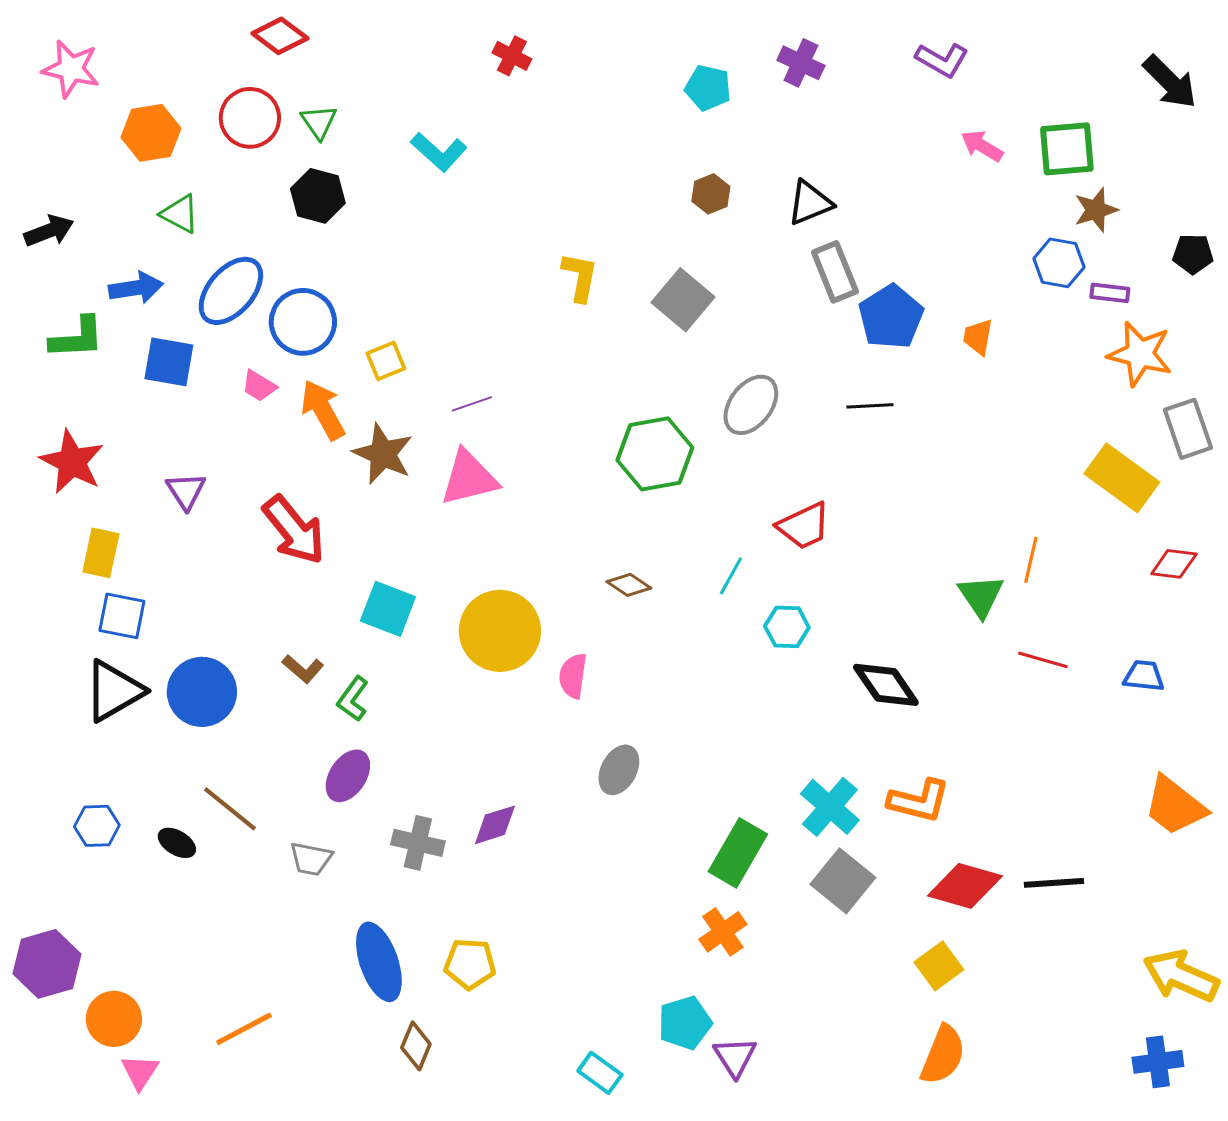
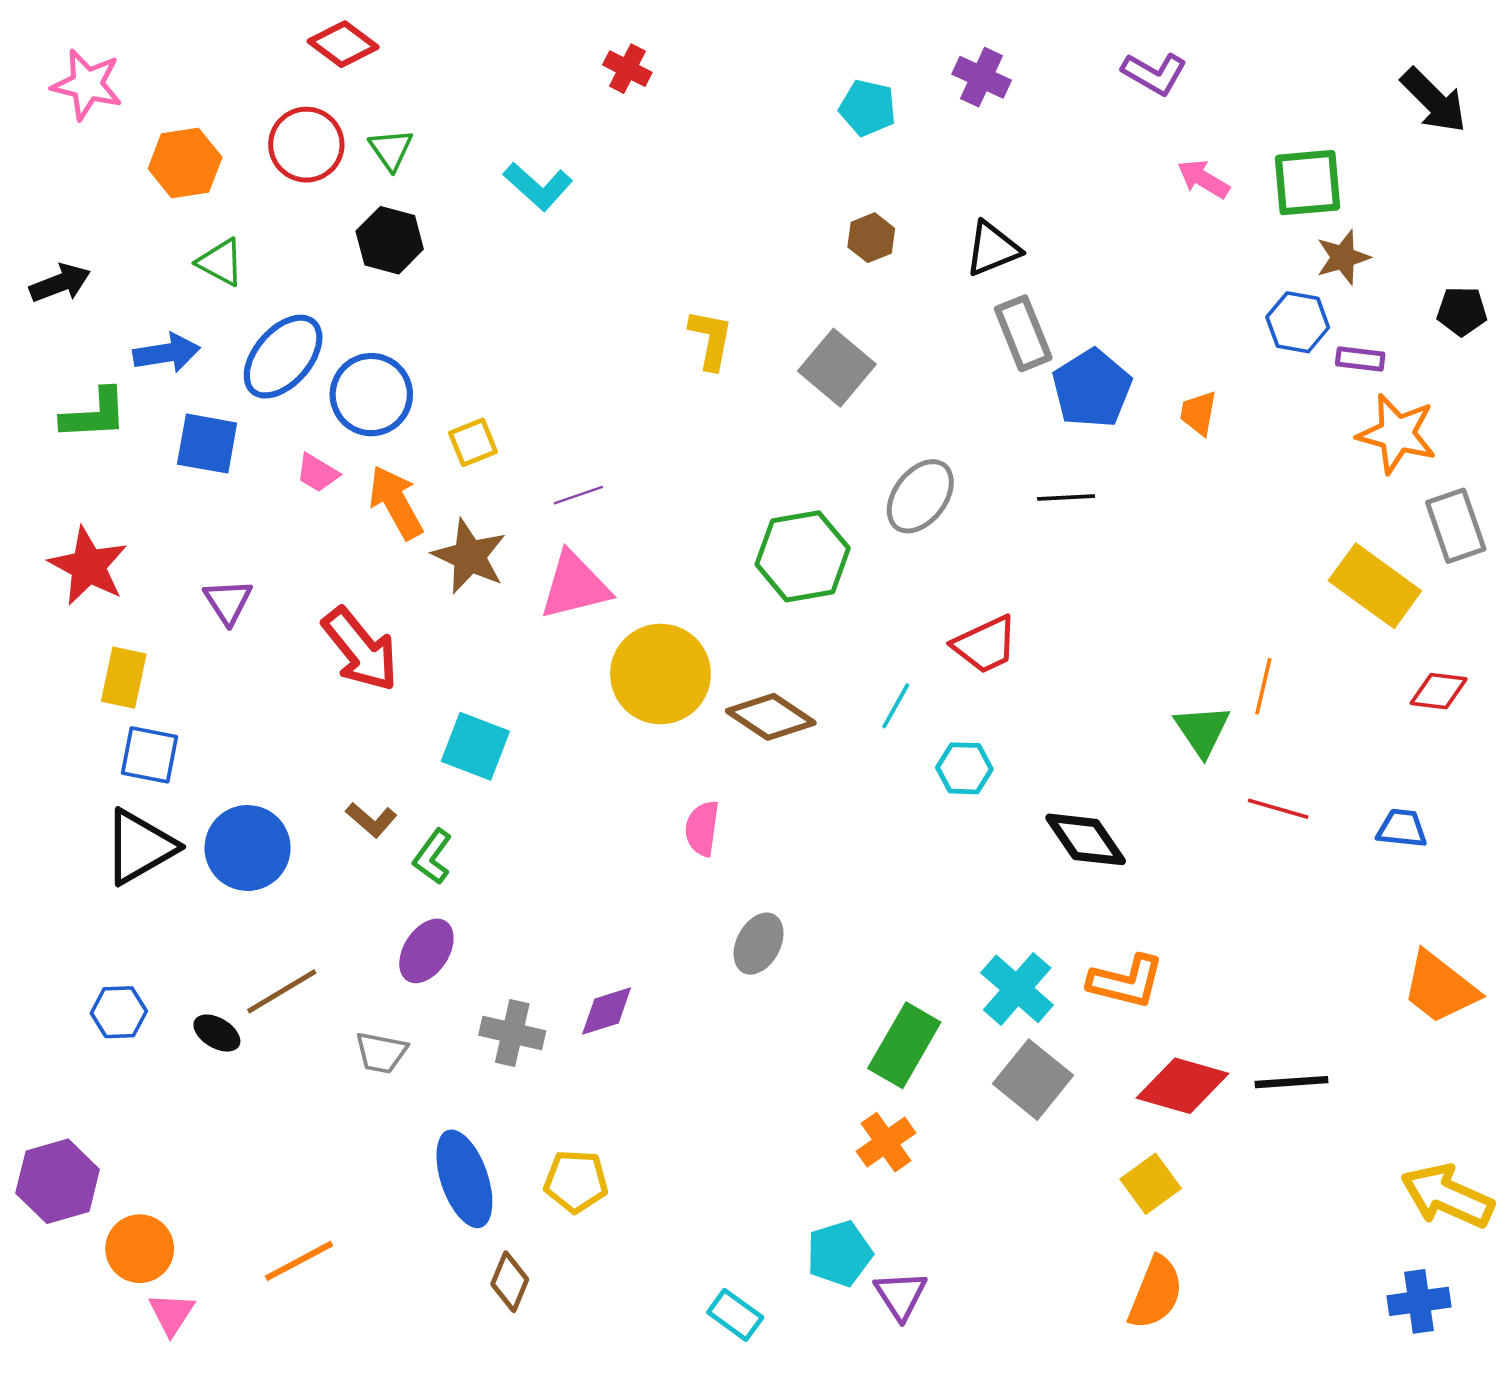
brown diamond: (629, 585) -> (771, 717), size x1.6
yellow circle: (500, 631) -> (660, 674), moved
brown line: (230, 809) -> (282, 991), turned -70

